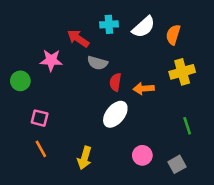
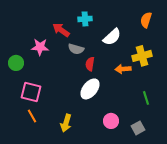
white semicircle: (144, 27) -> (112, 37), moved
orange semicircle: (173, 35) -> (146, 20), moved
orange arrow: (144, 89) -> (123, 69), moved
pink square: (40, 118) -> (31, 92), size x1.5

